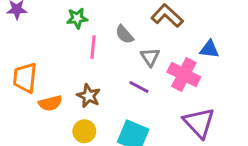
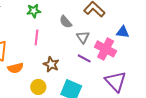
pink line: (93, 47) -> (36, 37), moved
purple line: (139, 87) -> (84, 58), moved
brown star: (89, 96) -> (51, 64), moved

